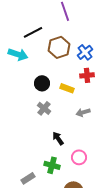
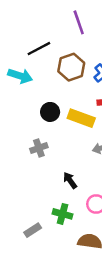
yellow rectangle: (67, 88) -> (81, 118), size x1.5
gray cross: (44, 108) -> (39, 148), moved, turned 32

